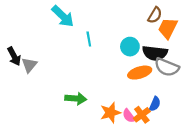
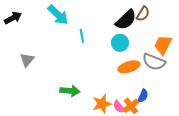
orange trapezoid: (168, 28) -> (163, 45), moved
black semicircle: (155, 53) -> (126, 20), moved, turned -50
black arrow: (14, 56) -> (13, 18), moved, turned -90

